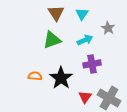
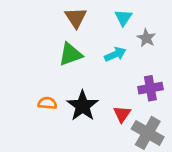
cyan triangle: (82, 14) -> (123, 18), moved
purple cross: (92, 64) -> (150, 88), moved
red triangle: (85, 97) -> (122, 114), moved

